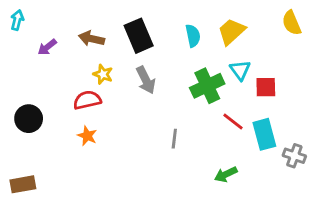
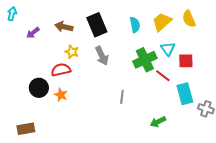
yellow semicircle: (292, 23) -> (189, 19), moved
black circle: (29, 119) -> (39, 88), moved
red line: (233, 121) -> (163, 76), moved
brown rectangle: (23, 184) -> (26, 129), moved

